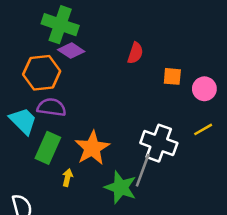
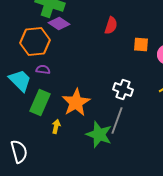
purple semicircle: (51, 107) -> (43, 70), size x0.6
white cross: (159, 143) -> (123, 90), moved, size x0.7

